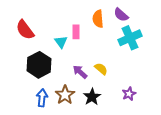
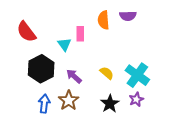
purple semicircle: (121, 15) -> (128, 16), turned -42
cyan cross: (130, 38) -> (137, 75), moved, turned -30
purple arrow: (80, 72) -> (74, 76), moved
black star: (92, 97) -> (110, 104), moved

